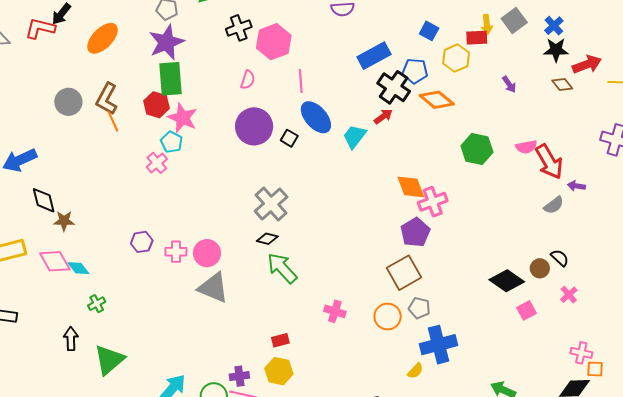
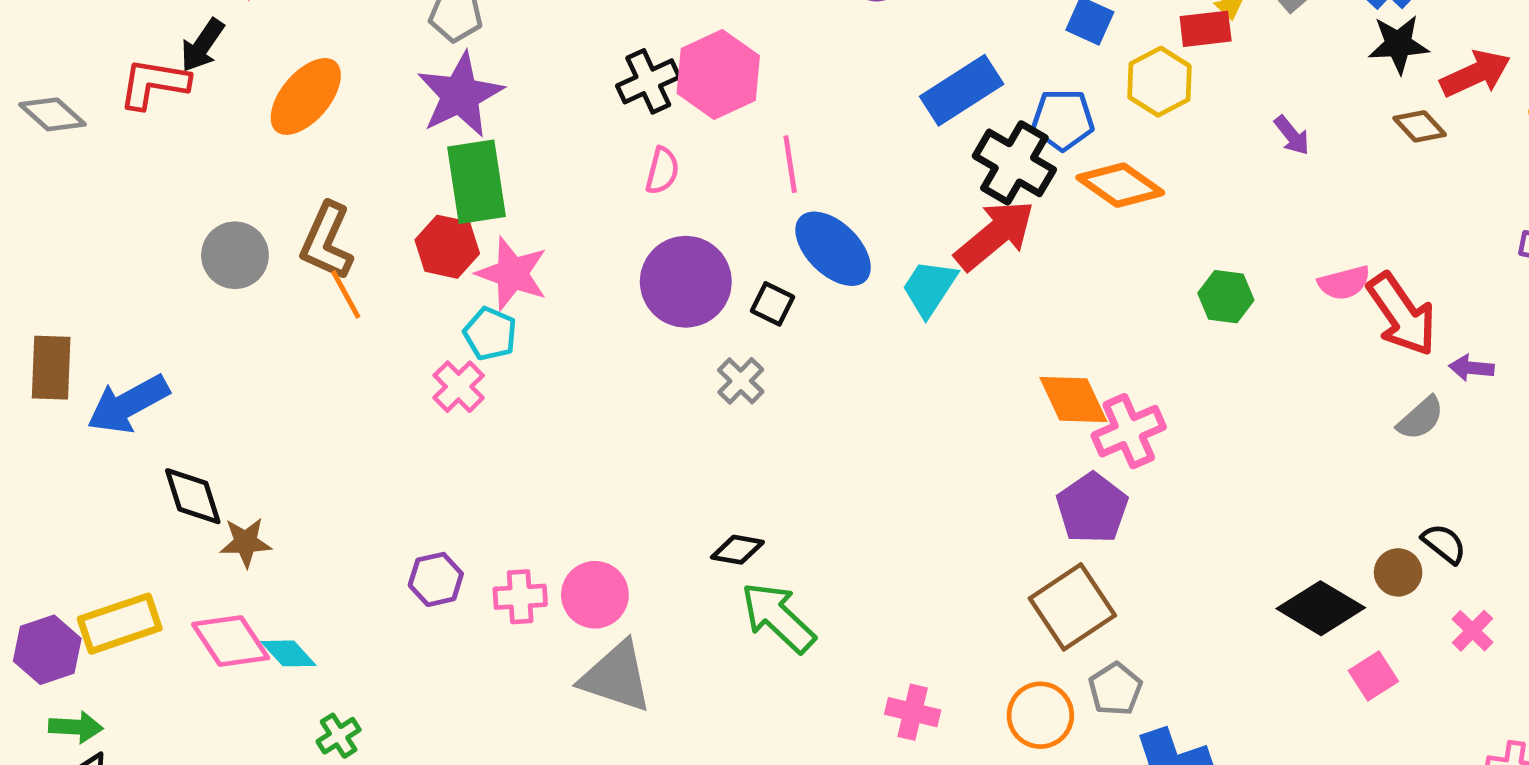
black cross: (239, 28) -> (648, 81), moved
red arrow: (383, 117) -> (995, 235), size x1.8
green hexagon: (477, 149) -> (1226, 297), size x0.7
gray cross: (271, 204) -> (741, 381), moved, size x0.6
gray pentagon: (419, 308) -> (1115, 689), turned 30

